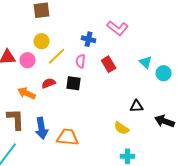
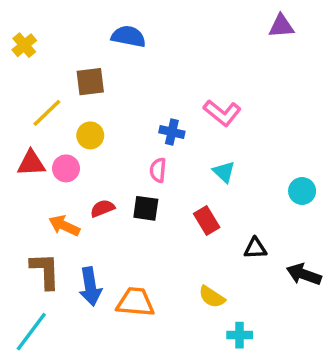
yellow line: (57, 56) -> (47, 113), moved
cyan triangle: (146, 62) -> (224, 172), moved
red rectangle: (109, 64) -> (207, 220), moved
yellow semicircle: (122, 128) -> (212, 297), moved

